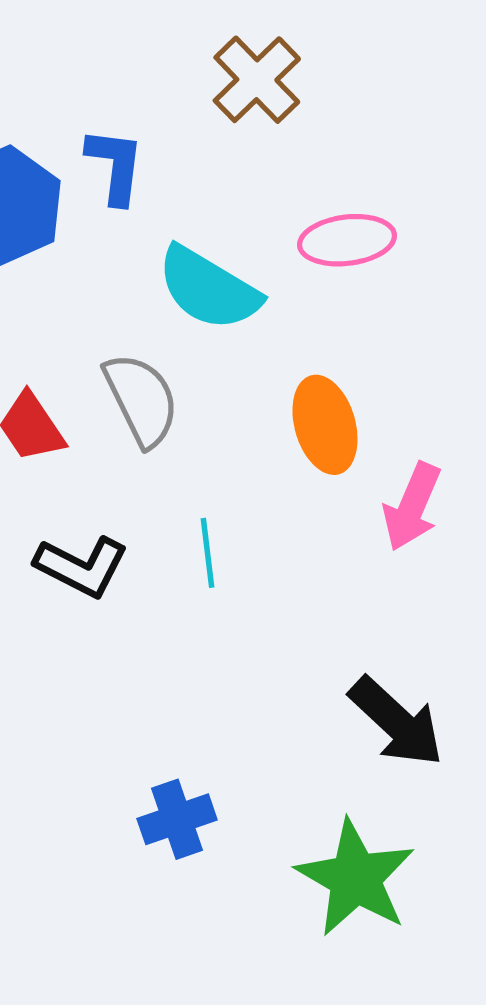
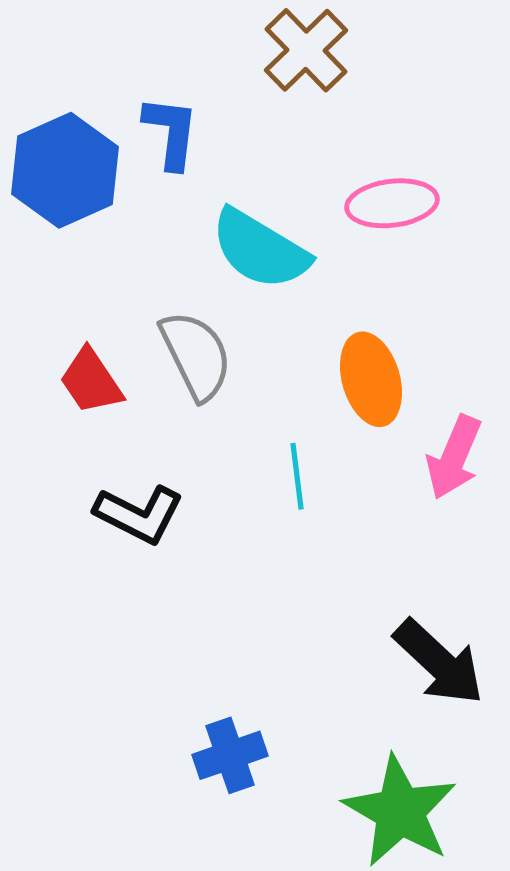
cyan line: (207, 553) -> (297, 476), moved

